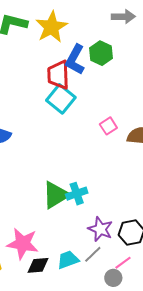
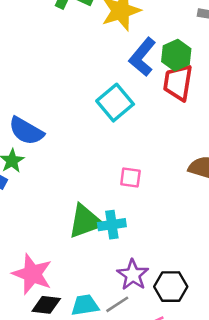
red trapezoid: (58, 75) -> (178, 83), moved
pink square: (108, 126) -> (130, 178), moved, turned 30

